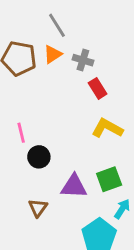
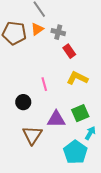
pink line: (21, 133) -> (44, 84), moved
black circle: (39, 157) -> (23, 102), moved
brown triangle: (38, 208) -> (32, 135), size x1.5

